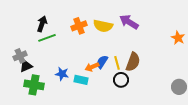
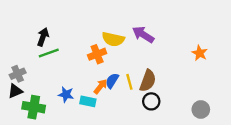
orange cross: (79, 26) -> (97, 54), moved
black triangle: (26, 66) -> (15, 91), moved
orange arrow: (92, 67) -> (101, 86), turned 152
black circle: (121, 80) -> (151, 101), moved

